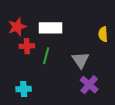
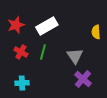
white rectangle: (50, 28) -> (47, 26), turned -30
red cross: (27, 46) -> (21, 52), moved, turned 32

